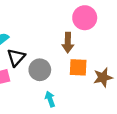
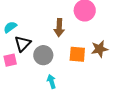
brown arrow: (68, 43) -> (59, 28), moved
brown star: (103, 77) -> (100, 49), moved

